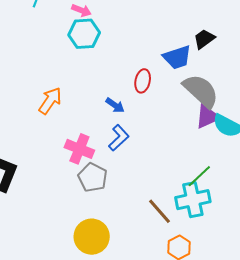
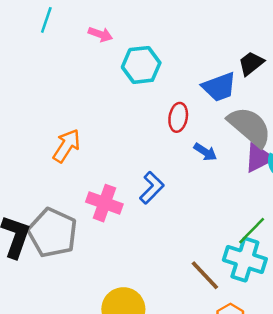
cyan hexagon: (84, 34) -> (141, 65), moved
blue arrow: (115, 105) -> (205, 152), moved
gray pentagon: (93, 177) -> (53, 233), moved, size x1.4
cyan cross: (193, 200) -> (245, 259), turned 32

